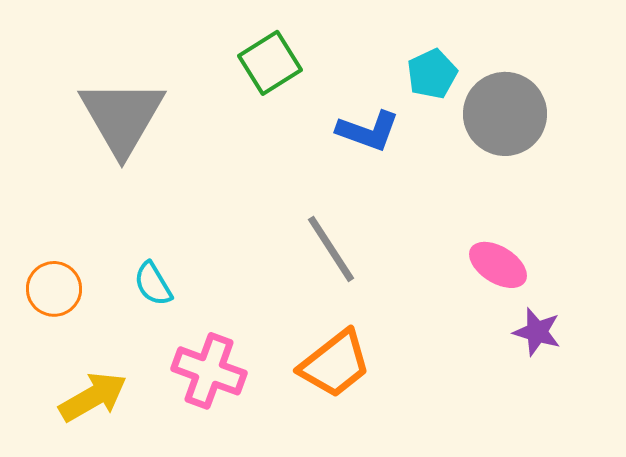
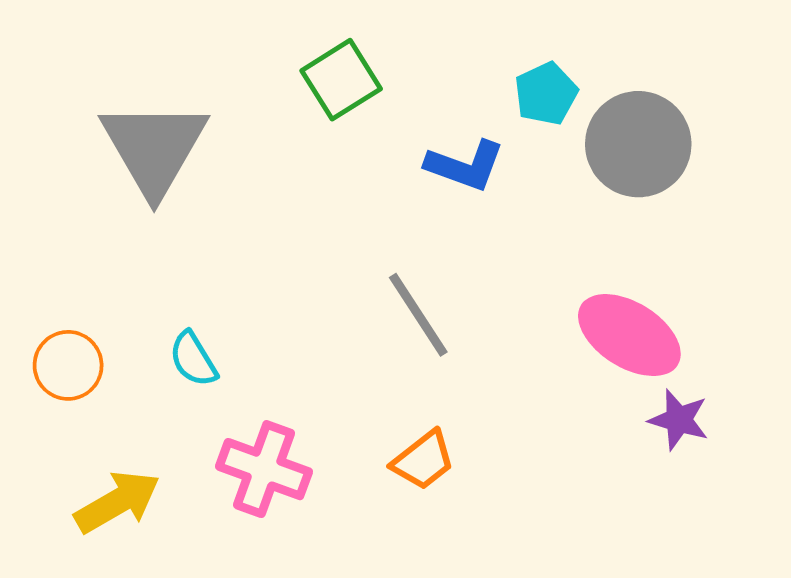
pink ellipse: (498, 265) -> (629, 335), size x1.4
orange trapezoid: (335, 364) -> (423, 460), size x0.7

